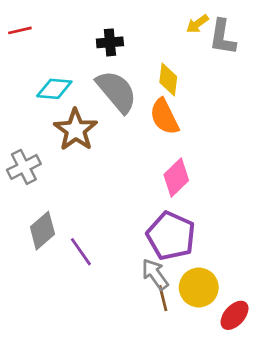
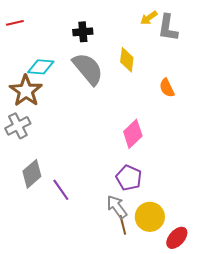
orange semicircle: (164, 117) -> (167, 88), moved, size x0.7
brown star: (76, 130) -> (26, 91), moved
purple pentagon: (171, 236) -> (129, 178), size x0.7

